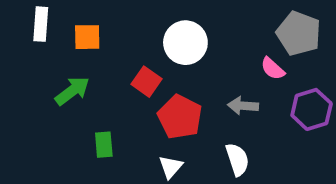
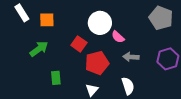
white rectangle: (41, 24) -> (22, 13), turned -36
pink semicircle: (273, 69) -> (118, 37), moved
red pentagon: (180, 117) -> (97, 63), turned 30

